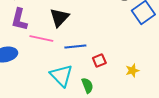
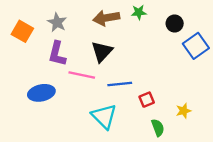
green semicircle: (87, 86) -> (158, 128), moved

